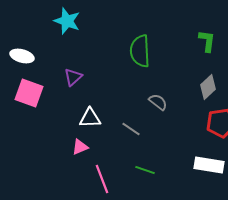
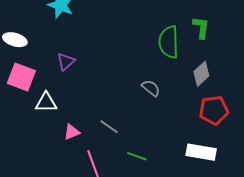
green semicircle: (140, 51) -> (169, 42), moved
white triangle: (90, 118) -> (46, 102), moved
gray line: (131, 129) -> (109, 127), moved

